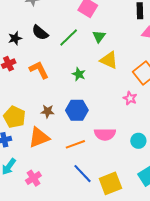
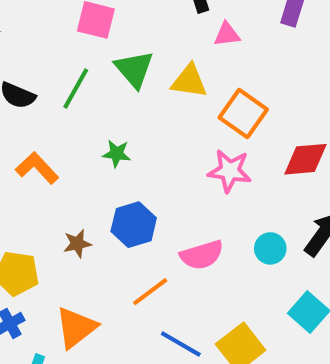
green triangle: (99, 37) -> (134, 69), size x1.5
yellow triangle: (109, 60) -> (189, 81), moved
pink star: (130, 98) -> (230, 171), size x1.5
orange triangle: (39, 137) -> (76, 328), moved

